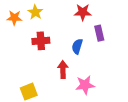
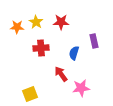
red star: (83, 12) -> (61, 22), moved
red arrow: (63, 70) -> (61, 74), turned -35

